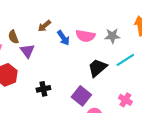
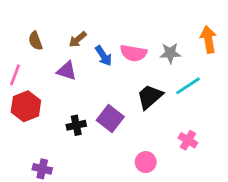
brown semicircle: (13, 37) -> (35, 41), moved
purple triangle: (27, 51) -> (67, 71), moved, turned -35
purple square: (81, 96) -> (110, 118), moved

